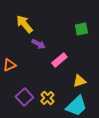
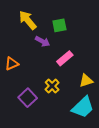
green square: (81, 29) -> (59, 25), moved
yellow cross: (47, 98) -> (52, 86), moved

